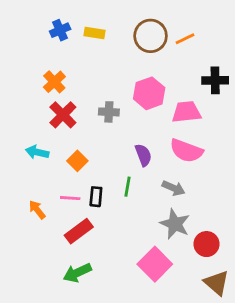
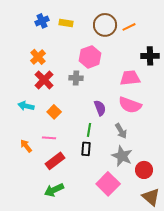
pink hexagon: (149, 93) -> (90, 57), moved
gray arrow: (173, 188) -> (121, 131), turned 35
black rectangle: (96, 197) -> (86, 149), moved

